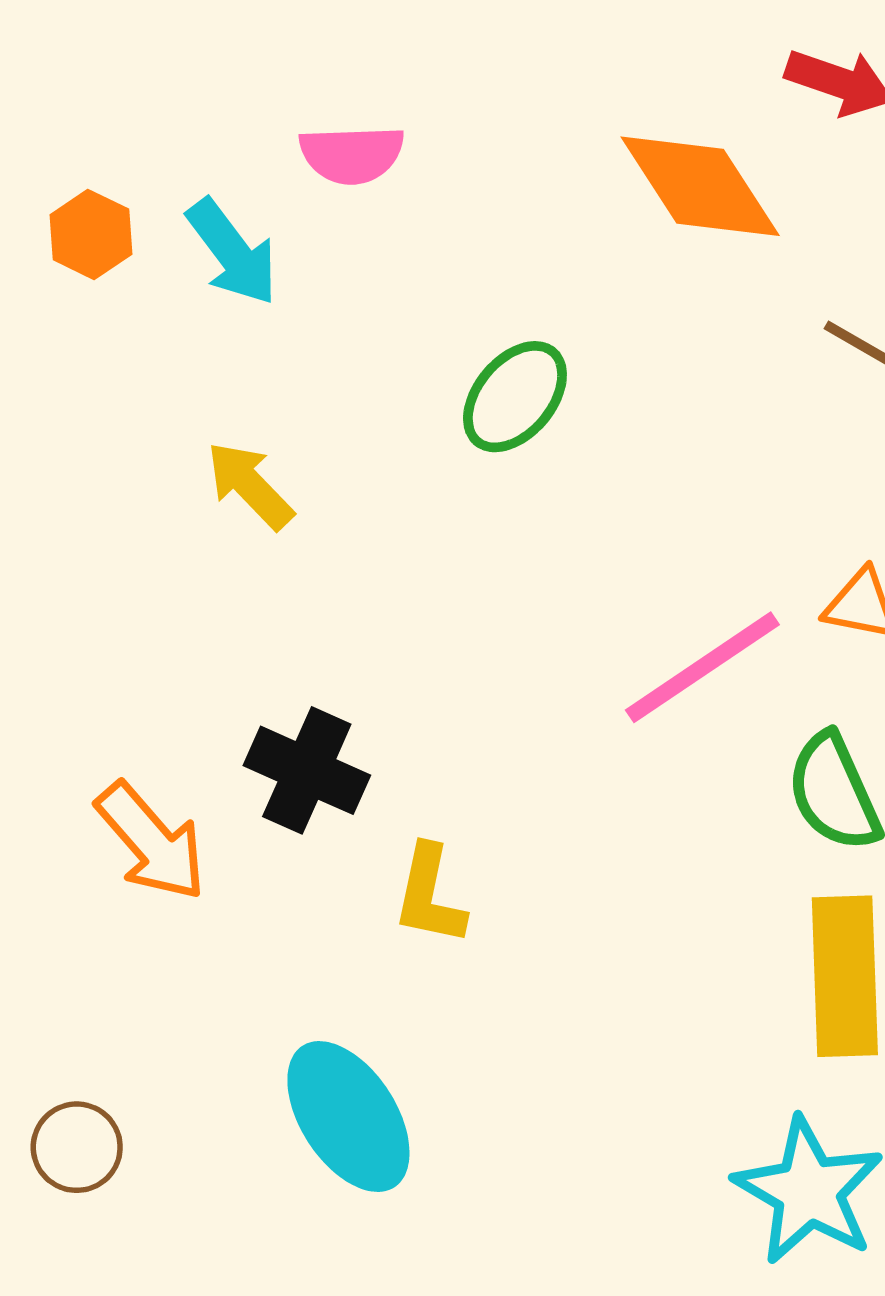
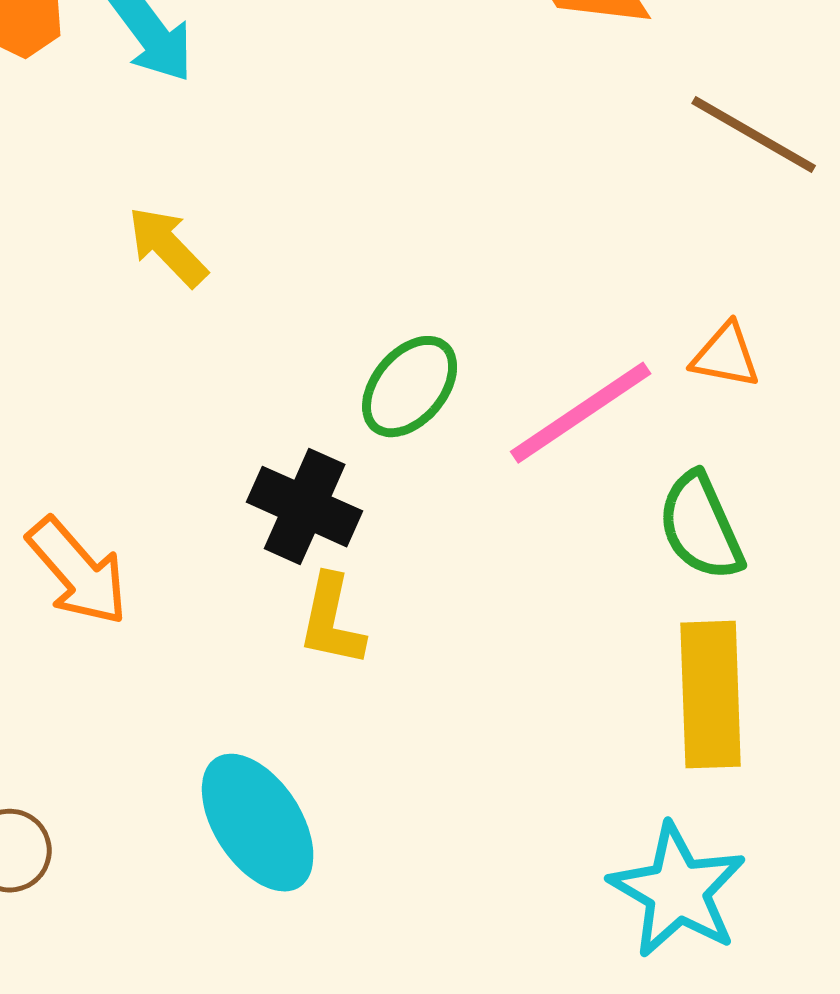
green ellipse: (515, 397) -> (410, 387), moved
black cross: (307, 770) -> (305, 507), moved

